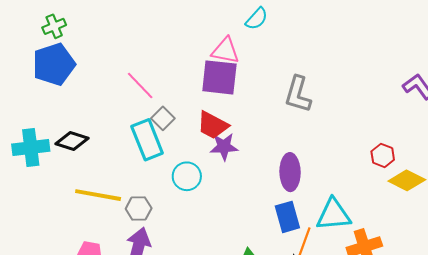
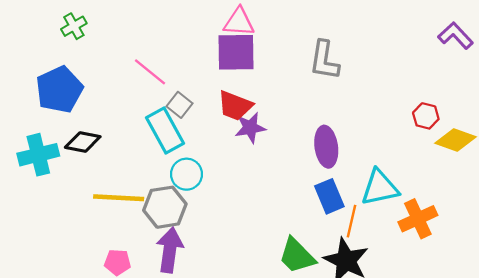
green cross: (54, 26) -> (74, 26), moved
blue pentagon: (54, 64) -> (59, 90), moved
cyan circle: (187, 176) -> (187, 174), moved
gray hexagon: (139, 209) -> (165, 207), size x1.5

